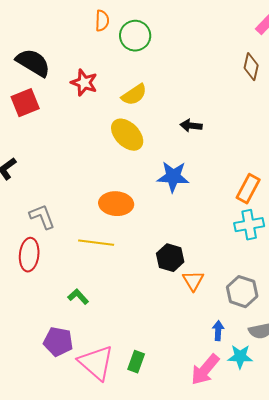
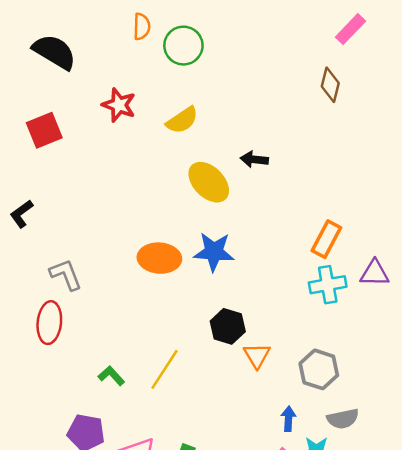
black semicircle: (33, 63) -> (54, 52), moved
yellow ellipse: (127, 135) -> (209, 182), moved
blue star: (173, 177) -> (214, 252), moved
yellow line: (96, 243) -> (164, 369), moved, turned -64

